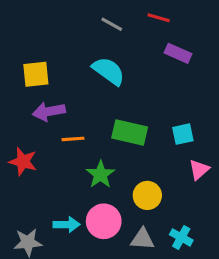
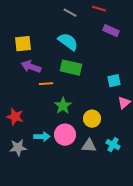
purple arrow: (49, 111) -> (31, 67), turned 30
green rectangle: (130, 132) -> (71, 68), moved
red star: (23, 162) -> (15, 117), moved

